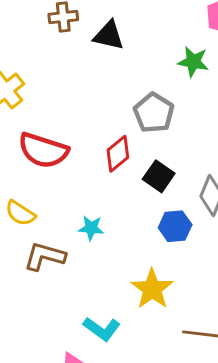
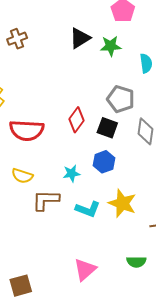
black triangle: (109, 35) -> (80, 38), moved, turned -30
gray pentagon: (154, 113) -> (121, 99), moved
blue hexagon: (175, 226) -> (104, 162), moved
cyan L-shape: (102, 329) -> (88, 209), moved

